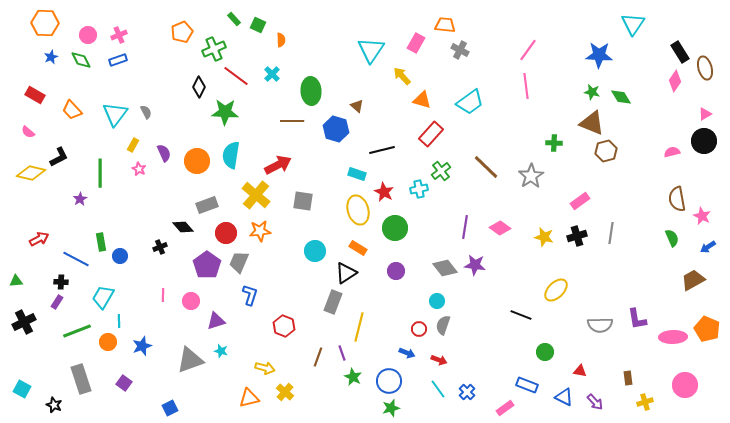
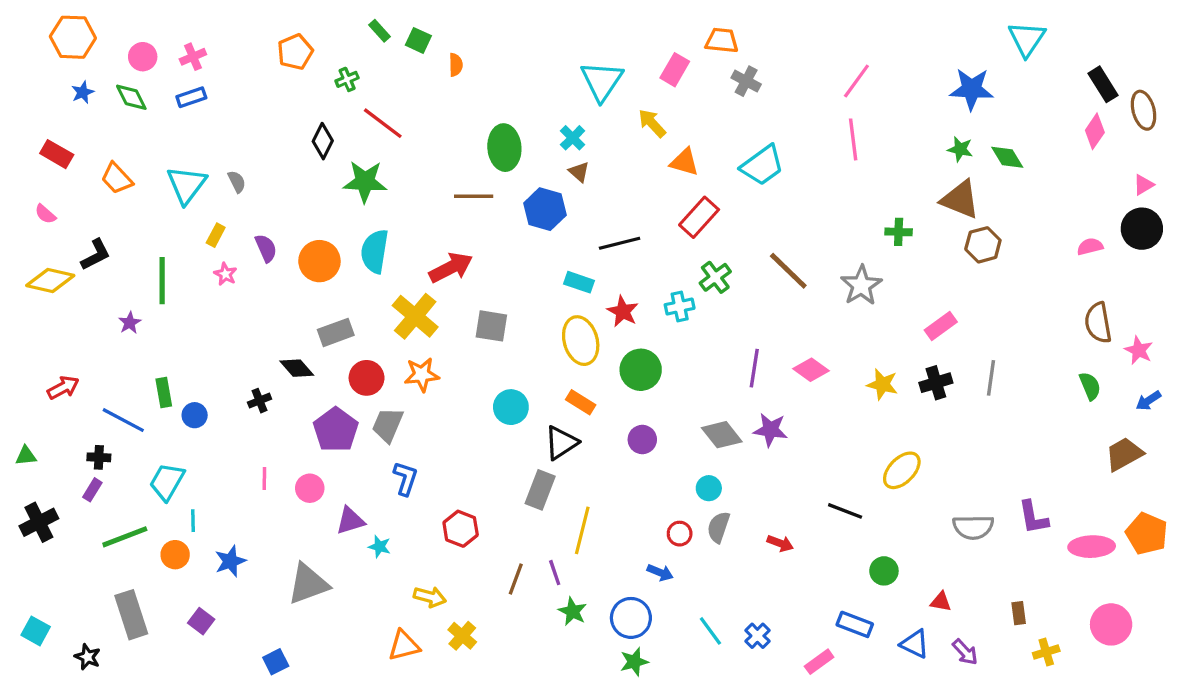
green cross: (214, 49) -> (347, 79), size x0.6
cyan cross: (272, 74) -> (573, 138), moved
cyan star: (221, 351) -> (380, 547), moved
red arrow: (439, 360) -> (780, 543), moved

